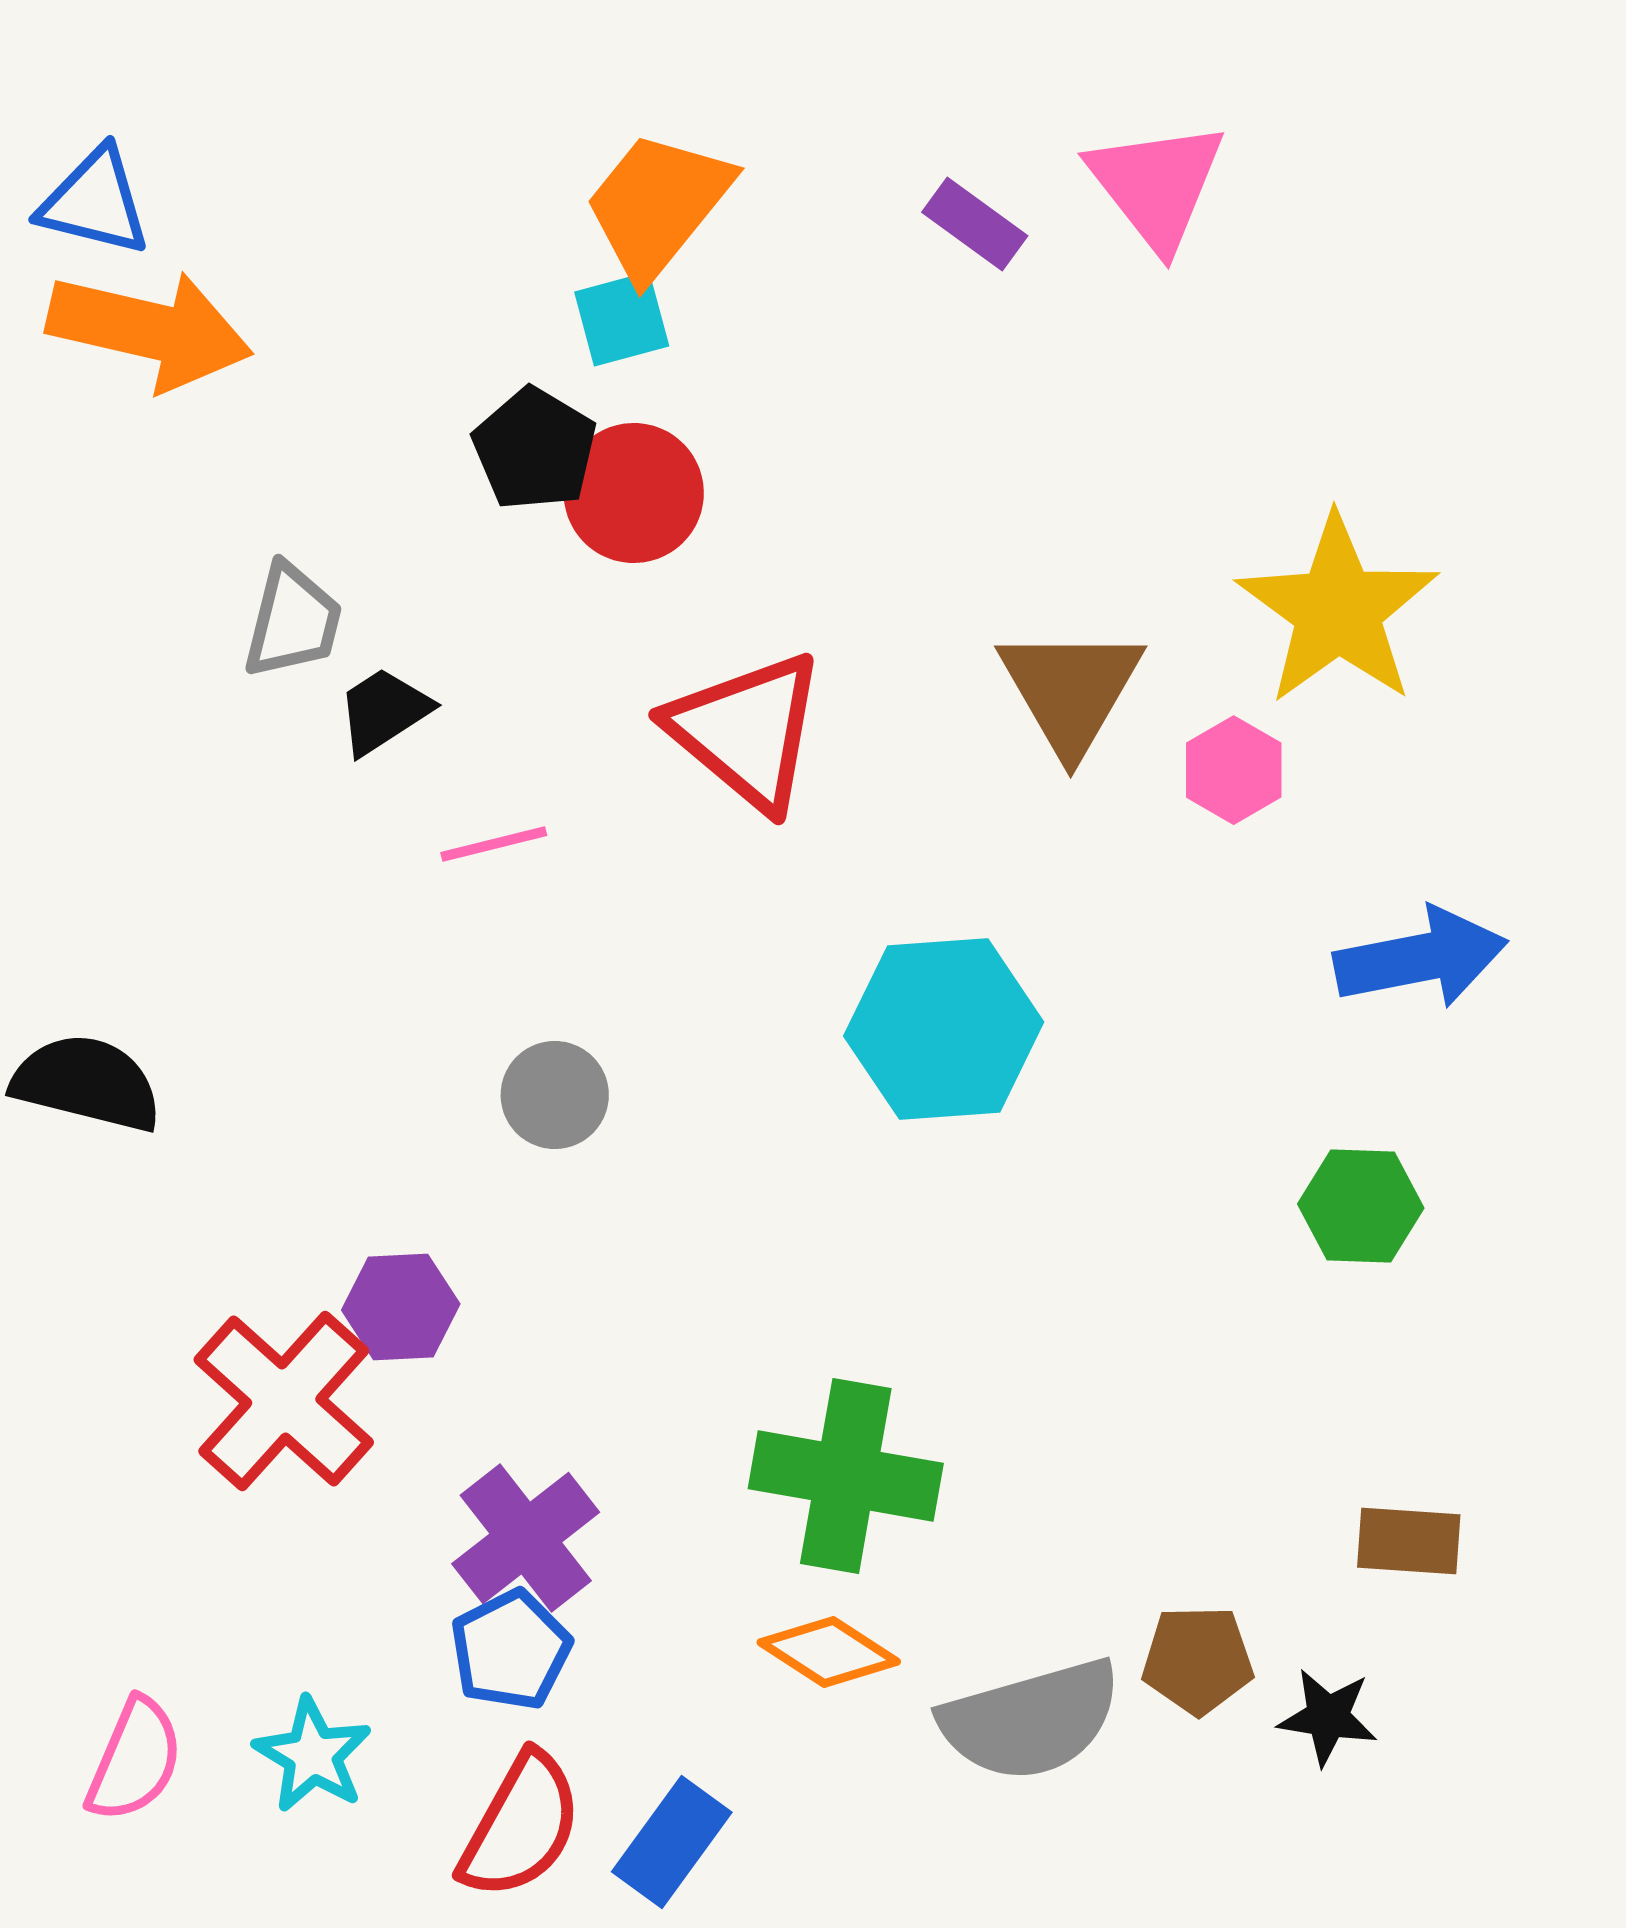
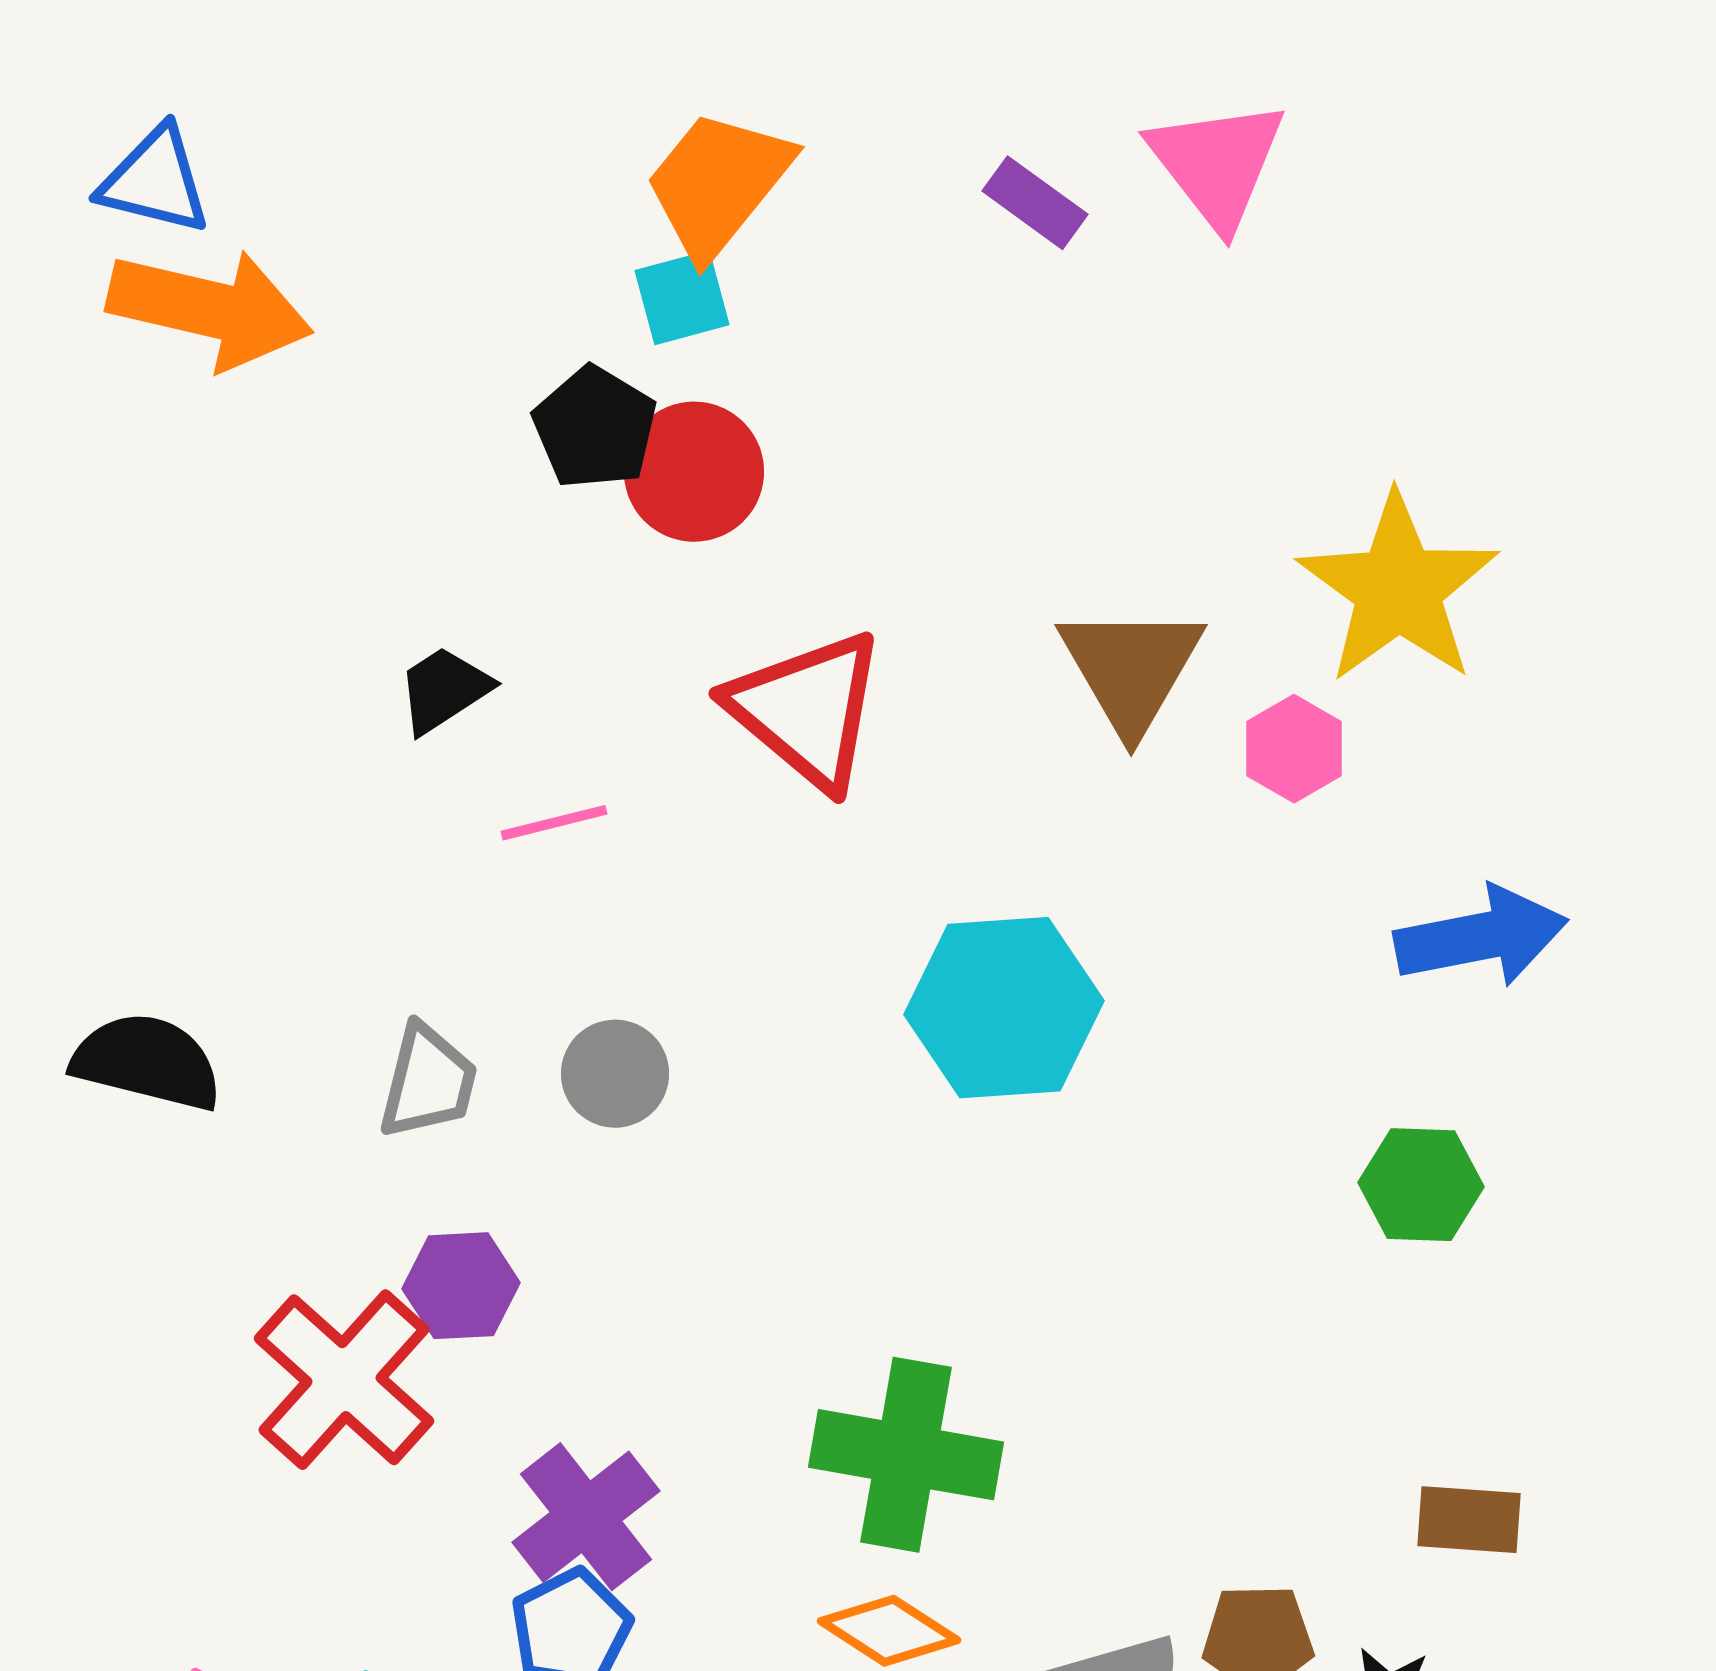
gray trapezoid: (293, 621) -> (428, 1082), moved

